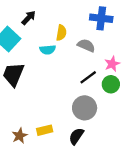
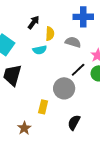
black arrow: (29, 18) -> (34, 22), moved
gray circle: (85, 108) -> (64, 88), moved
yellow rectangle: (45, 130) -> (43, 107), moved, turned -56

